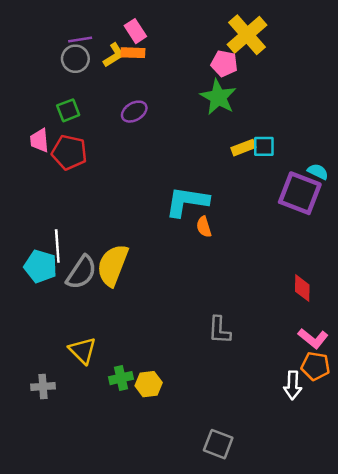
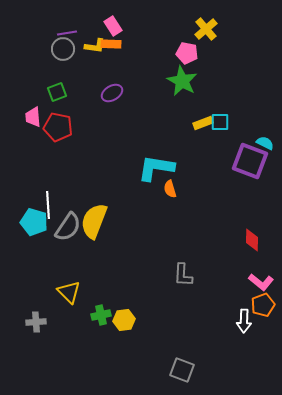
yellow cross: (247, 35) -> (206, 29), size x0.7
yellow L-shape: (114, 55) -> (95, 46), turned 40
orange pentagon: (315, 366) -> (263, 305), turned -30

